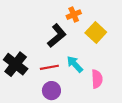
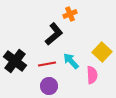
yellow square: (96, 32) -> (102, 52), moved

